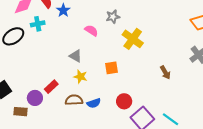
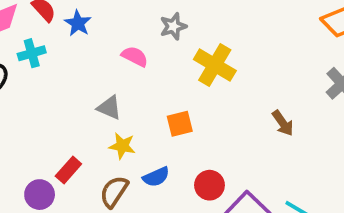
brown semicircle: (74, 100) -> (114, 192), turned -48
blue semicircle: (94, 103) -> (156, 177), moved

